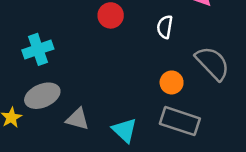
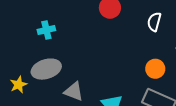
cyan cross: (38, 49) -> (46, 30), size x0.7

